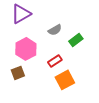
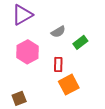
red rectangle: (55, 61) -> (58, 65), turned -56
brown square: (18, 73) -> (19, 98), moved

